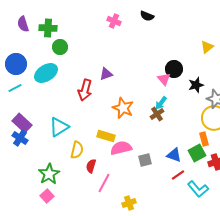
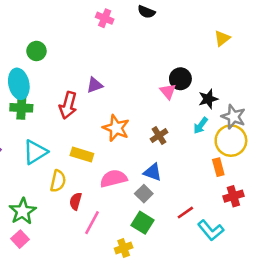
green cross: (48, 28) -> (21, 108), moved
yellow triangle: (207, 47) -> (222, 38), moved
cyan ellipse: (46, 73) -> (19, 84), turned -70
cyan arrow: (161, 103) -> (201, 125), moved
yellow rectangle: (106, 136) -> (82, 155), moved
green square: (197, 153) -> (143, 223), moved, turned -30
blue triangle: (174, 155) -> (153, 172), moved
gray square: (145, 160) -> (144, 194), turned -32

